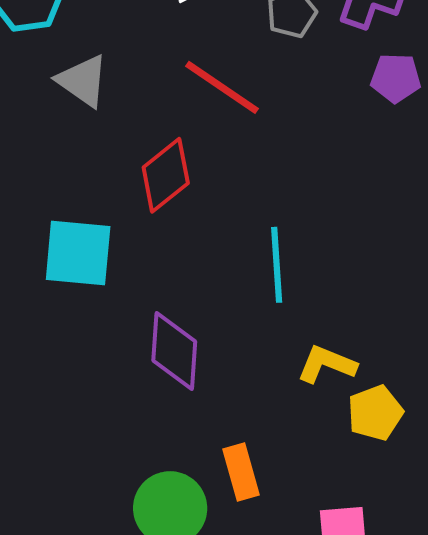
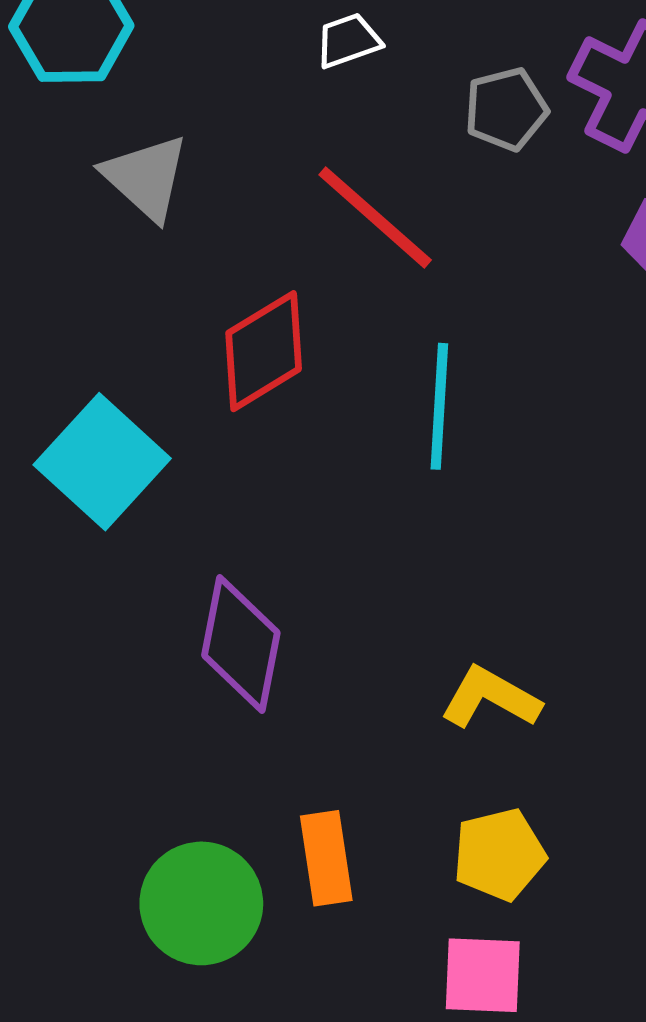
cyan square: (78, 253) -> (102, 462), turned 30
cyan line: (277, 265) -> (439, 406), moved
yellow pentagon: (375, 413) -> (499, 855), moved

